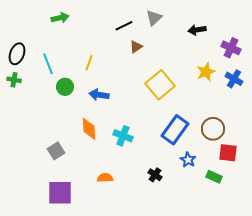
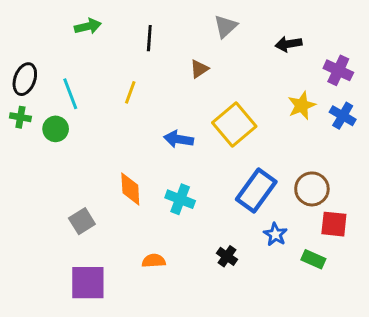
black line: (124, 26) -> (149, 38), moved, turned -60
green circle: (65, 87) -> (56, 129), moved
blue arrow: (99, 95) -> (179, 139), moved

